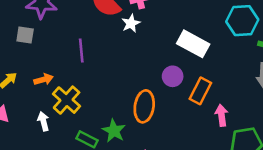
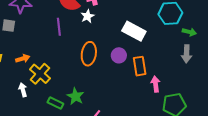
purple line: (81, 51) -> (59, 27), moved
orange rectangle: (200, 91) -> (140, 66), turned -36
orange ellipse: (144, 106) -> (89, 54), moved

